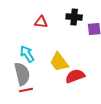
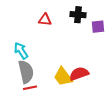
cyan arrow: (27, 54) -> (21, 51), moved
yellow trapezoid: (59, 62) -> (63, 77), moved

